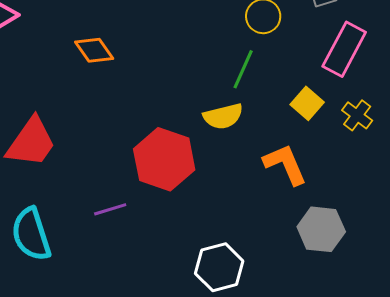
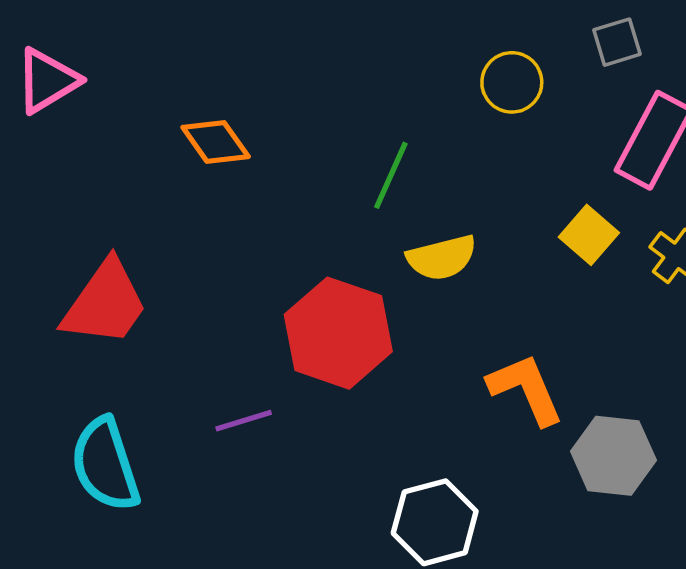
green line: (243, 69) -> (391, 175), moved
orange L-shape: (285, 164) -> (526, 389), moved

